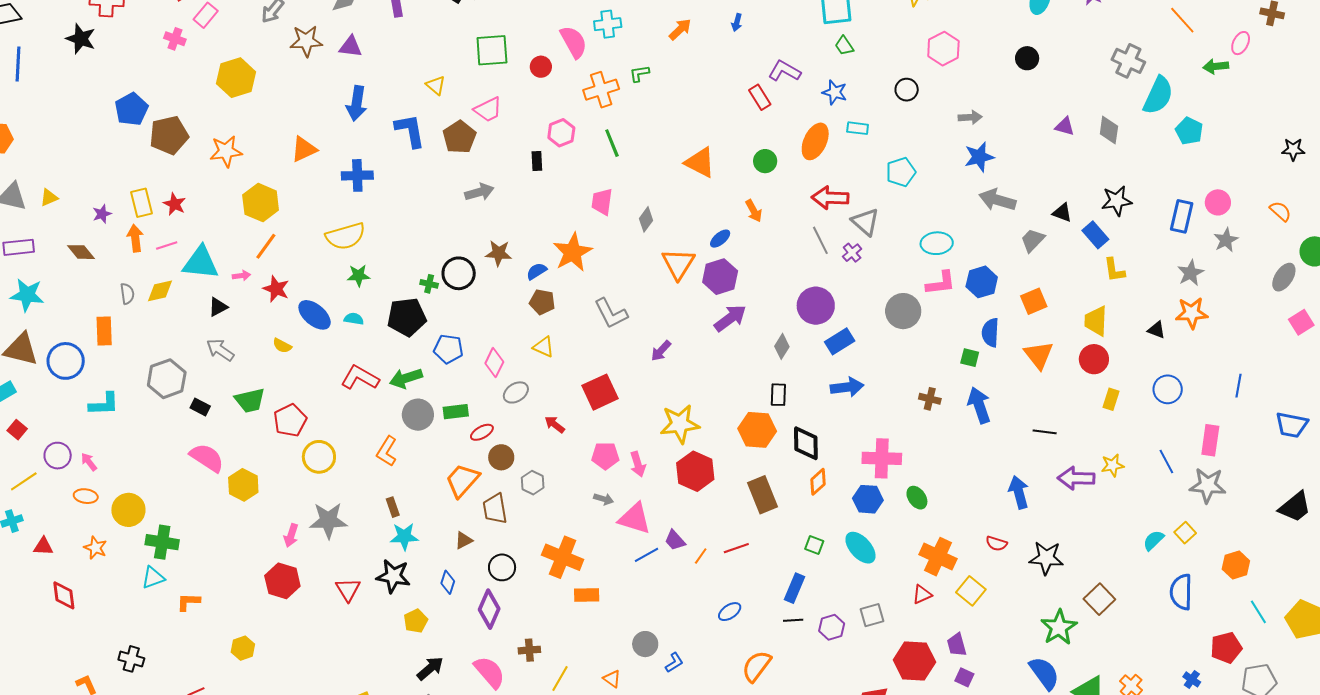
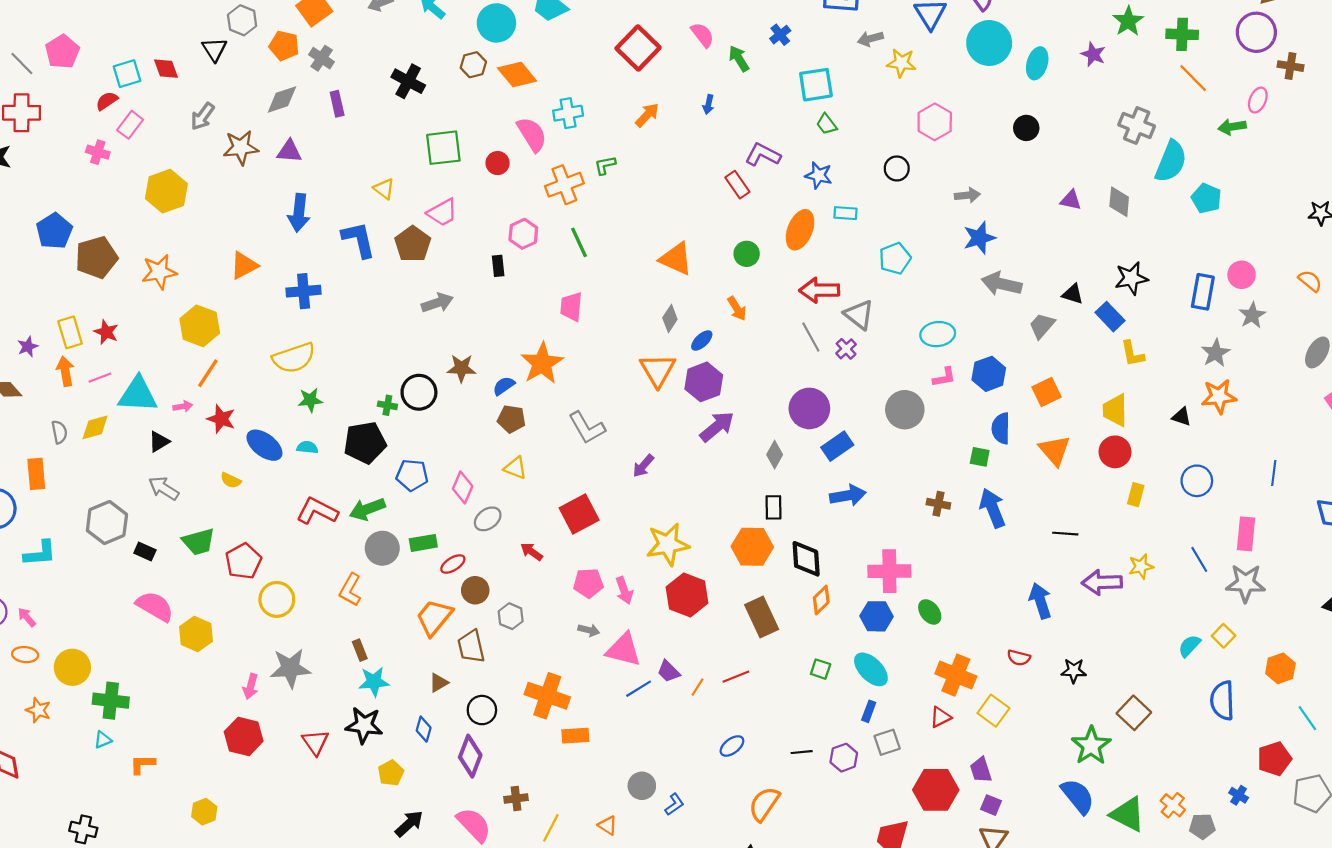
gray diamond: (646, 219) -> (670, 319), moved
pink L-shape: (941, 283) -> (944, 377), size x0.7
black star: (1046, 558) -> (1074, 671), size x0.7
cyan triangle: (153, 578) -> (103, 740), size x0.7
blue rectangle: (794, 588) -> (869, 711), moved, size x0.7

